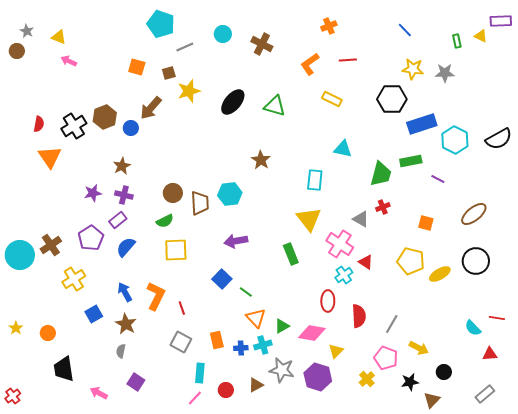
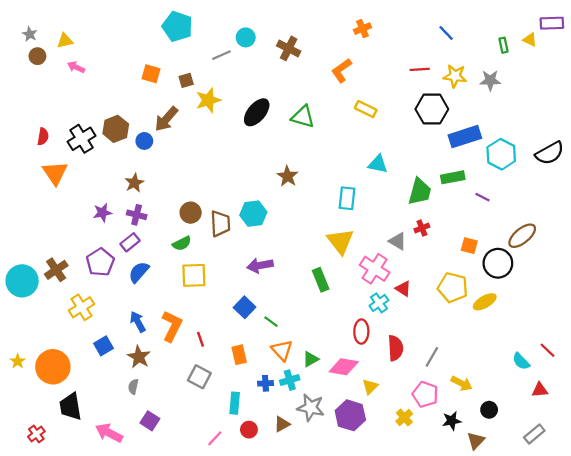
yellow triangle: (59, 37) -> (65, 41), turned -35
gray line: (185, 47) -> (221, 55), moved
brown circle: (17, 51) -> (37, 56), moved
red line: (348, 60) -> (420, 69), moved
black circle: (476, 261) -> (498, 263), moved
red line: (497, 318) -> (547, 350), turned 35
orange circle: (48, 333) -> (53, 367), size x2.0
orange rectangle: (217, 340) -> (239, 355), moved
cyan rectangle: (200, 373) -> (235, 403), moved
pink arrow: (99, 393) -> (109, 433), size x1.4
red cross: (13, 396) -> (36, 434), moved

